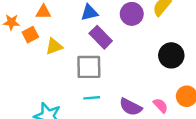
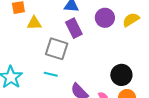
black circle: (171, 55) -> (121, 75), moved

